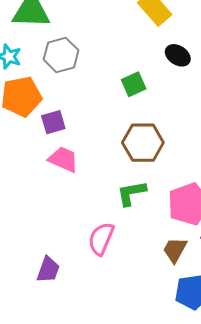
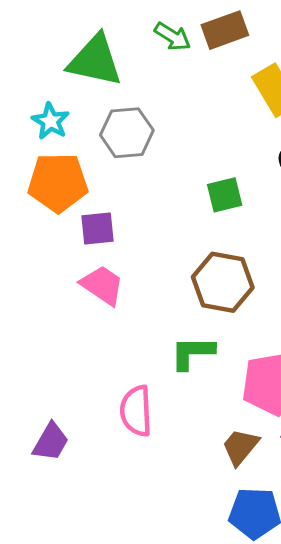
pink semicircle: (101, 239) -> (136, 411), turned -36

